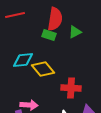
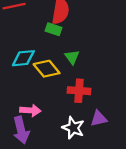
green triangle: (75, 32) -> (72, 57), moved, turned -40

